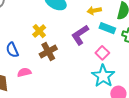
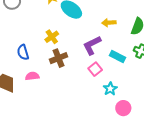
cyan rectangle: (107, 28) -> (117, 56), moved
pink square: (102, 53) -> (95, 69), moved
cyan star: (103, 76) -> (110, 89), size x0.6

